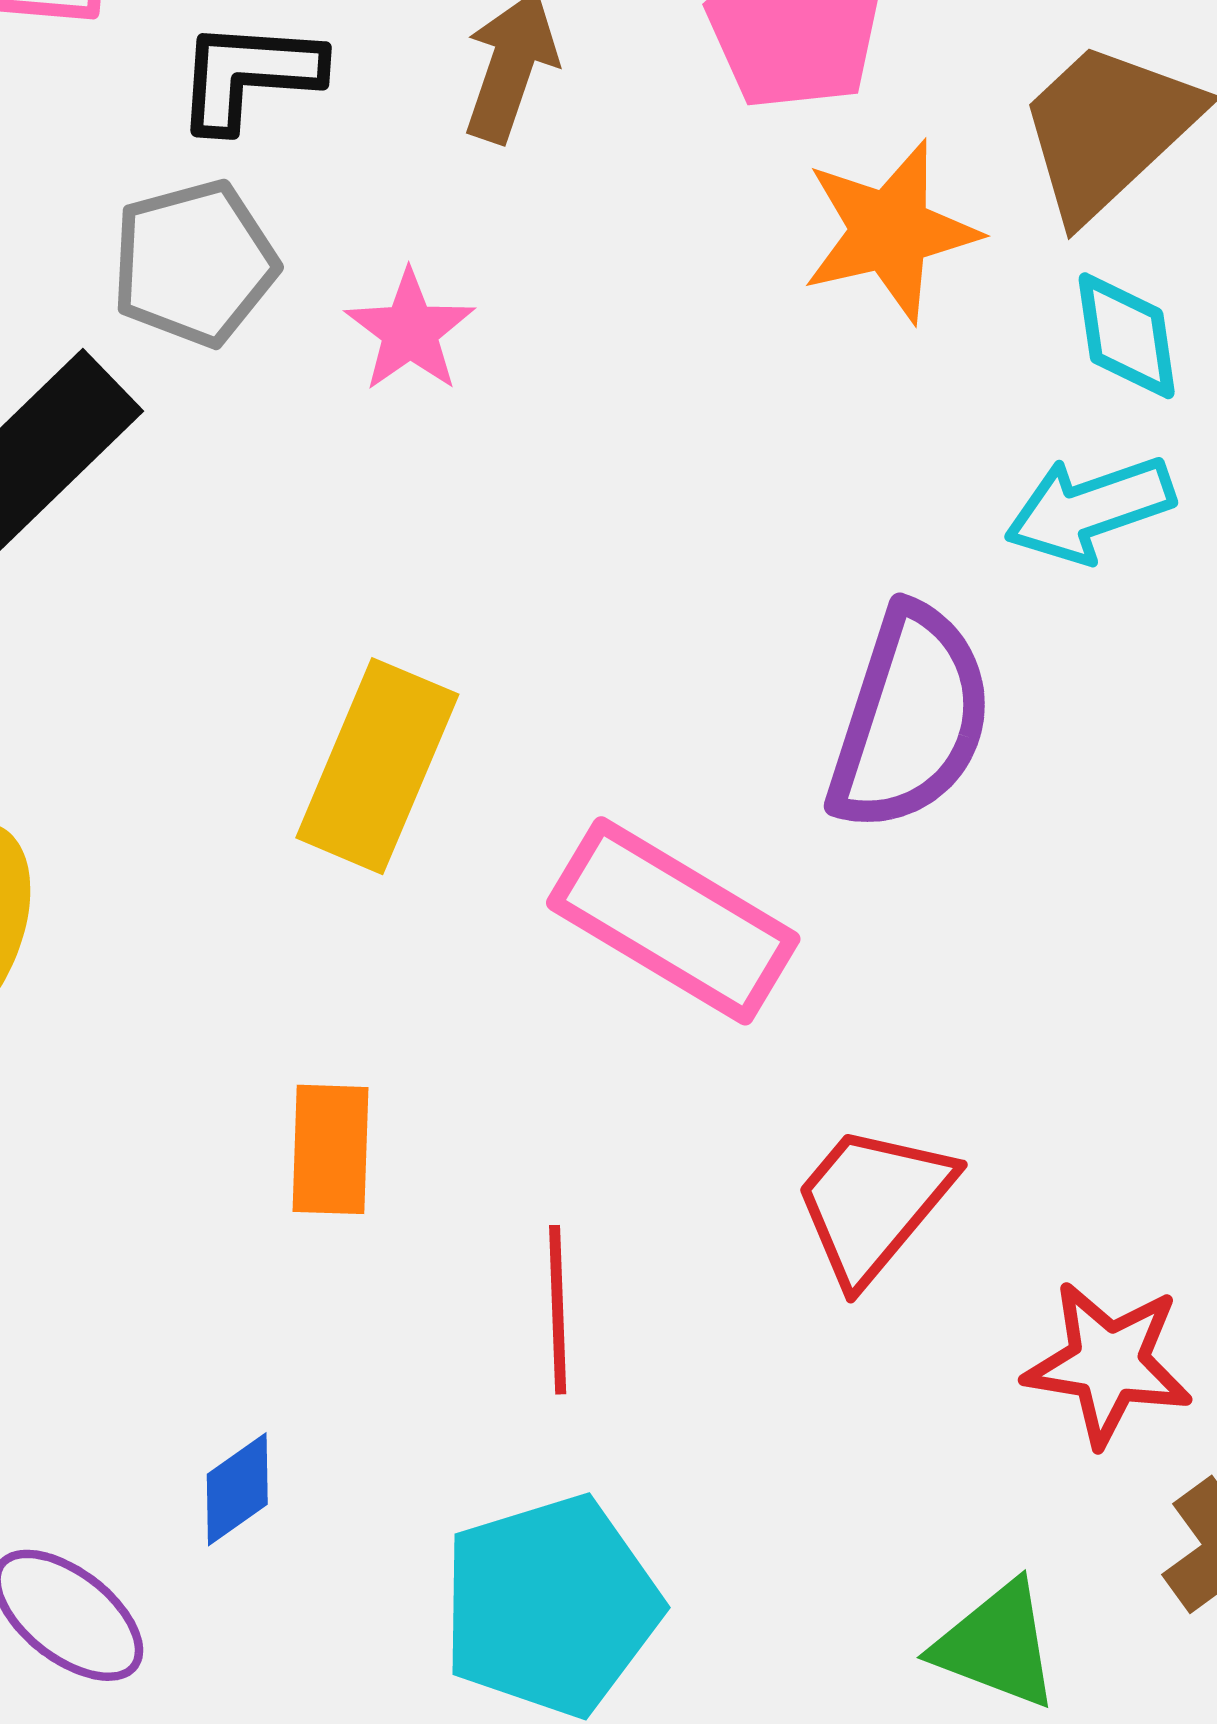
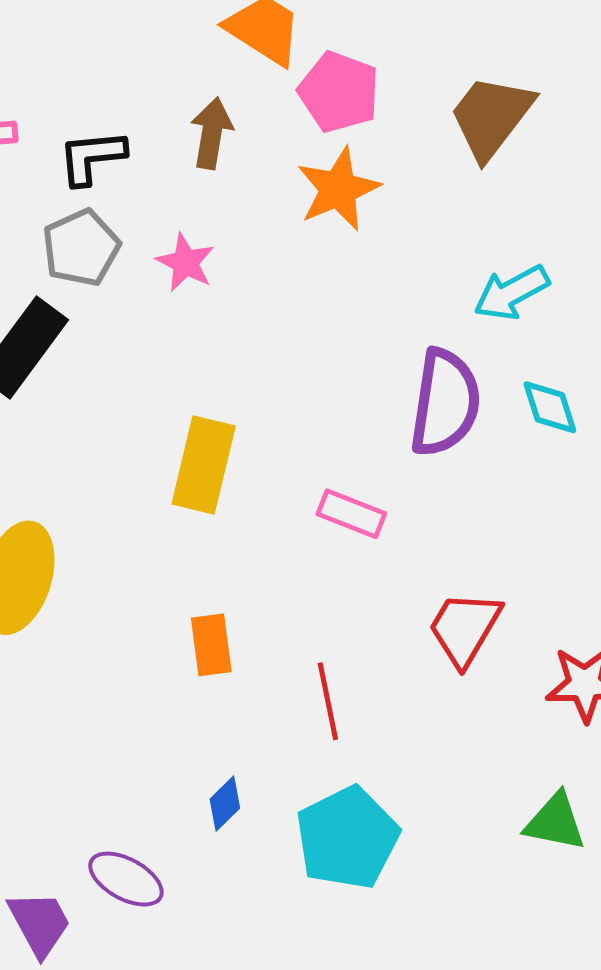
orange star: (890, 231) -> (338, 189), moved
cyan diamond: (1127, 336) -> (550, 407), moved
pink rectangle: (673, 921) -> (351, 514), size x0.6
blue diamond: (237, 1489) -> (225, 804), moved

